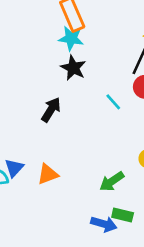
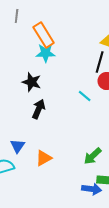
black star: (73, 68) -> (32, 82), moved
blue triangle: (14, 168) -> (18, 146), moved

